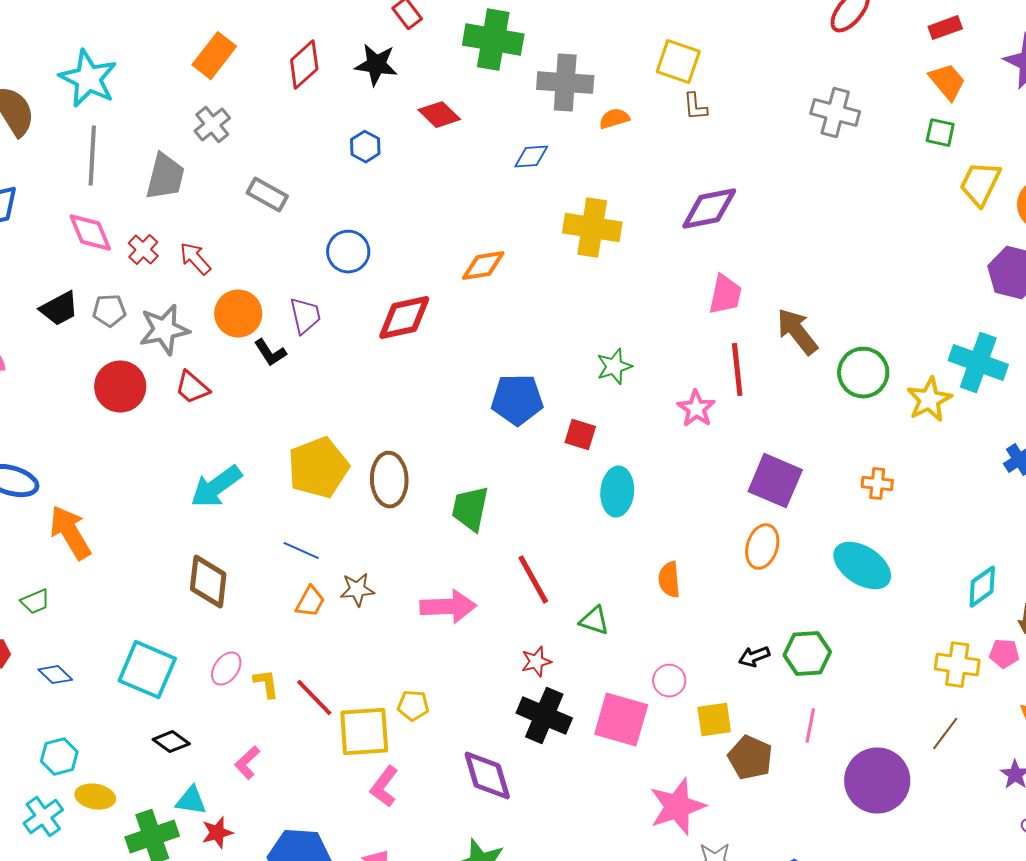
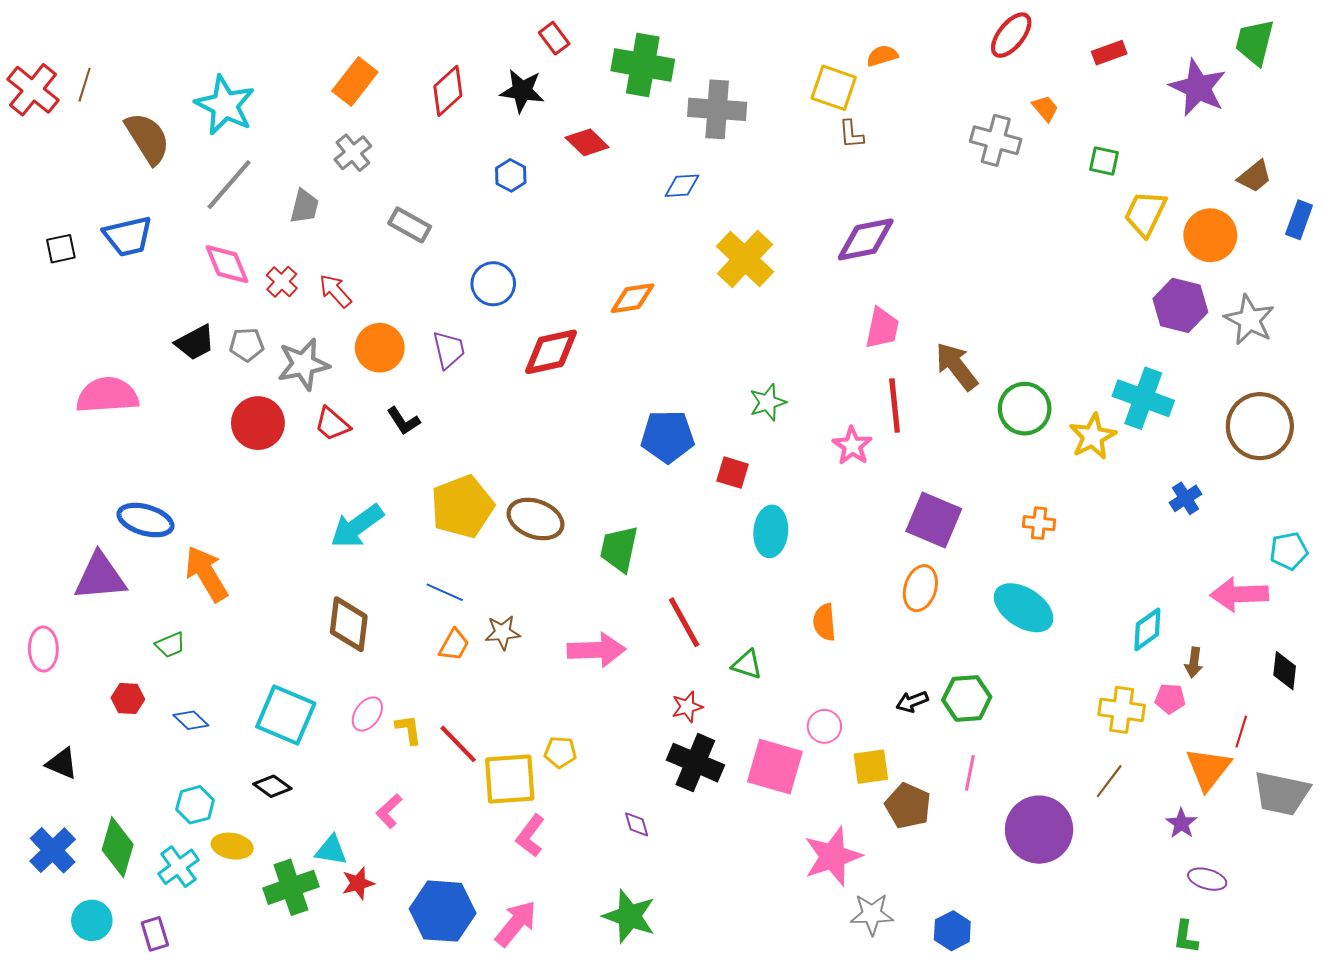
orange trapezoid: (947, 82) -> (1045, 108), moved, size x0.7
orange semicircle: (614, 119) -> (882, 56), moved
gray line: (92, 156) -> (229, 185), turned 38
gray trapezoid: (165, 177) -> (304, 206), size x0.7
yellow cross: (592, 228) -> (745, 259), turned 34
black L-shape: (270, 353) -> (403, 421), moved
brown ellipse: (389, 480) -> (536, 519), turned -68
black diamond: (171, 742) -> (272, 786), moved
purple diamond: (487, 776) -> (637, 824), size x0.5

